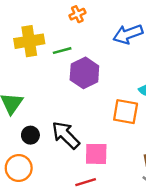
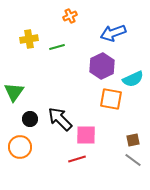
yellow cross: (29, 41) -> (29, 39), size x0.7
purple hexagon: (84, 73) -> (102, 66), moved

